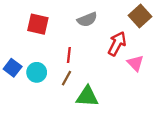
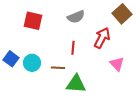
red line: (69, 55) -> (73, 48), moved
pink triangle: (135, 63) -> (117, 64), moved
brown line: (67, 78) -> (58, 68), turned 64

